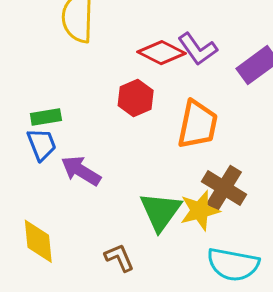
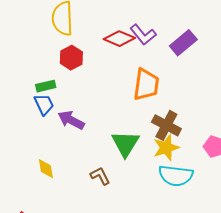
red hexagon: (136, 98) -> (71, 58), moved
yellow star: (200, 211) -> (166, 148), moved
yellow diamond: (38, 241) -> (46, 169), size x0.7

